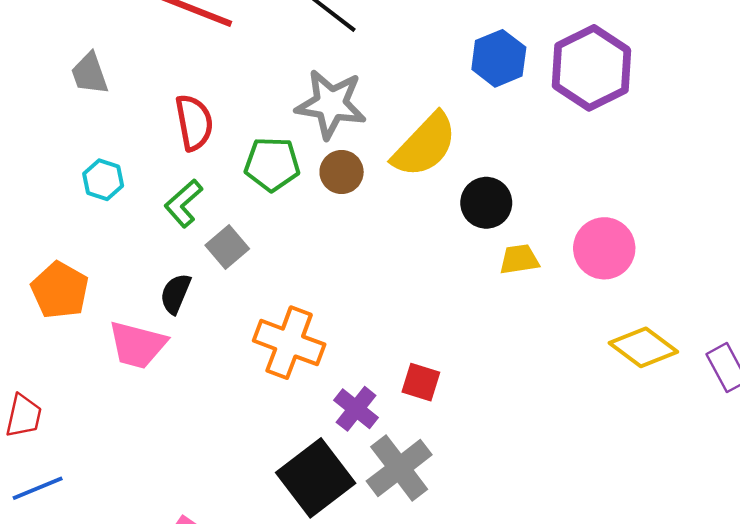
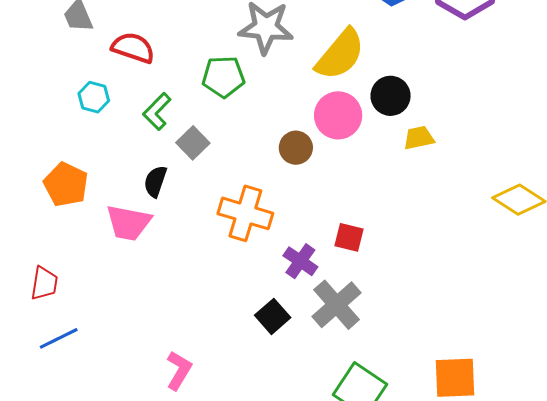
red semicircle: (194, 123) -> (133, 48), moved, turned -57
brown circle: (342, 172) -> (296, 148), moved
pink circle: (604, 248) -> (338, 115), moved
black square: (316, 478) -> (273, 316), size x0.6

